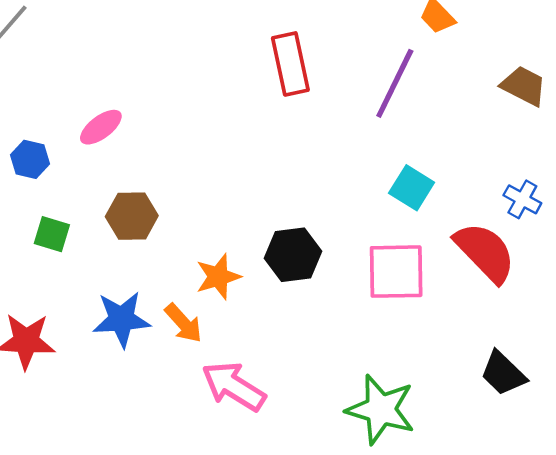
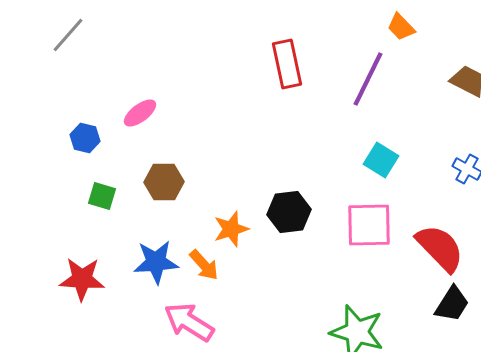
red semicircle: (485, 252) -> (440, 248), moved
black trapezoid: (503, 373) -> (452, 304), turned -102
pink arrow: (234, 386) -> (189, 322), moved

